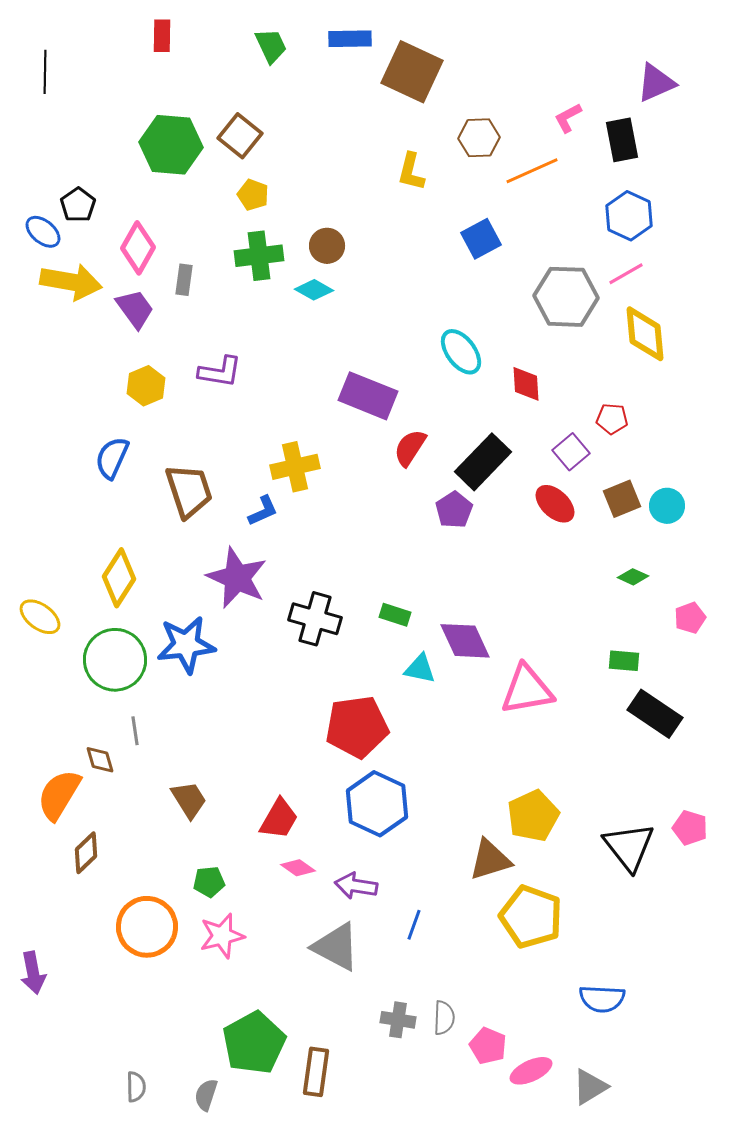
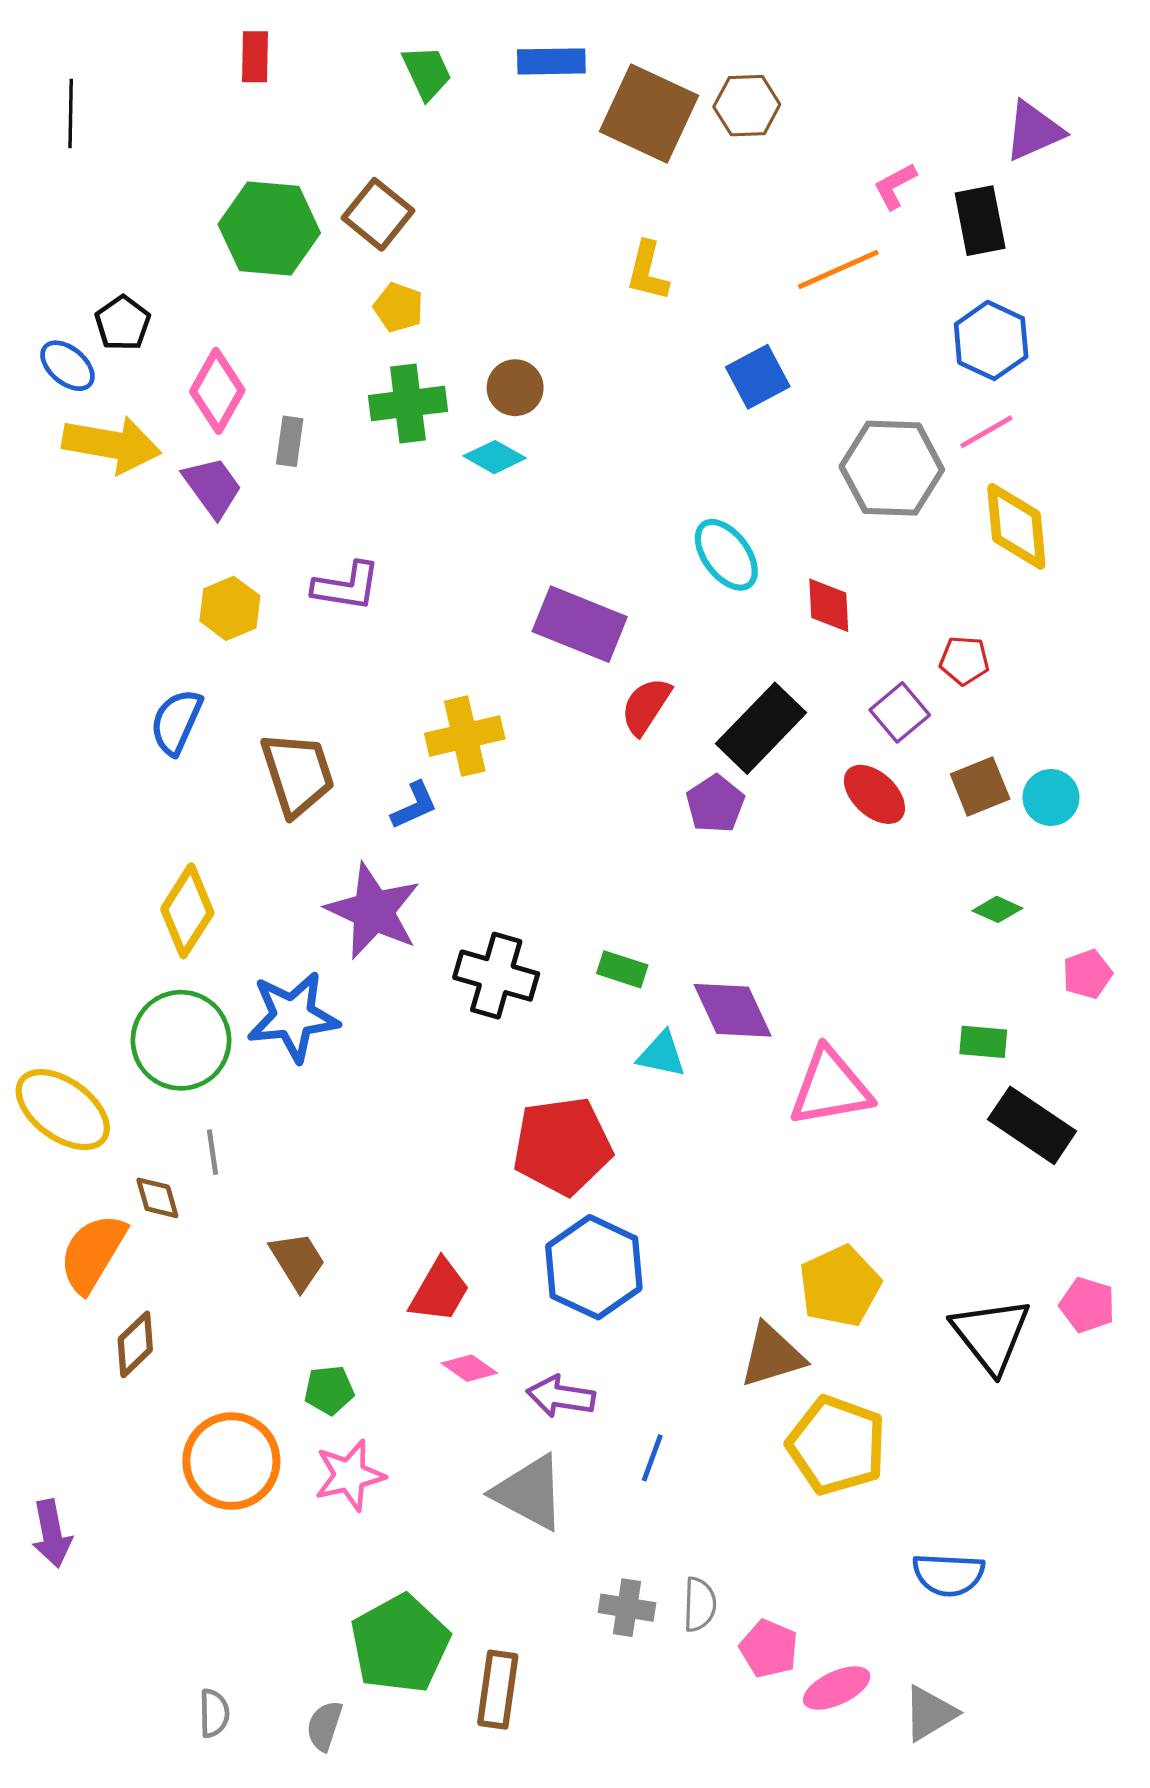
brown hexagon: (479, 138) -> (747, 106), moved
yellow ellipse: (40, 617) -> (63, 1110), moved, size x1.5

